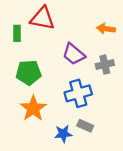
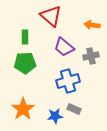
red triangle: (42, 18) -> (51, 16), moved, turned 30
green rectangle: (17, 33) -> (25, 37), moved
orange star: (33, 108) -> (23, 109), moved

